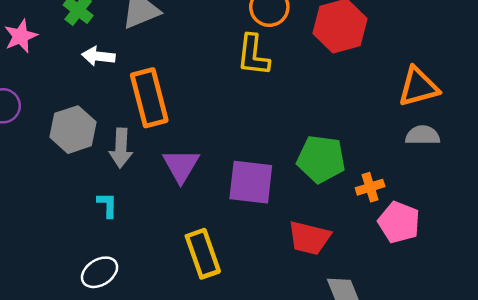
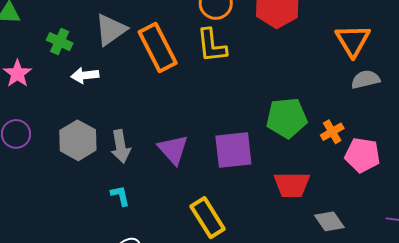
orange triangle: (418, 87) -> (353, 40), turned -33
orange rectangle: (149, 98) -> (158, 48), moved

